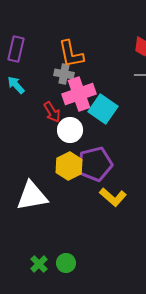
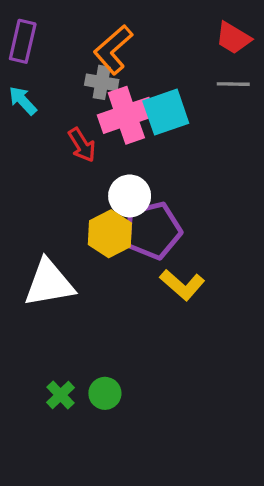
orange L-shape: (71, 54) -> (113, 50), turned 60
cyan square: (103, 109) -> (166, 112), moved, turned 36
white circle: (70, 130) -> (130, 196), moved

